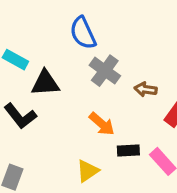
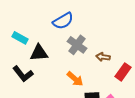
blue semicircle: (83, 33) -> (63, 21), turned -95

